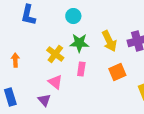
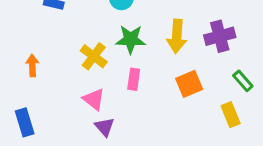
yellow arrow: (109, 41) -> (177, 36), turned 30
purple triangle: (44, 100) -> (105, 127), moved

